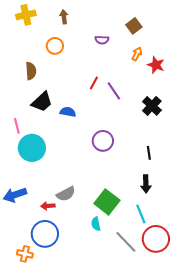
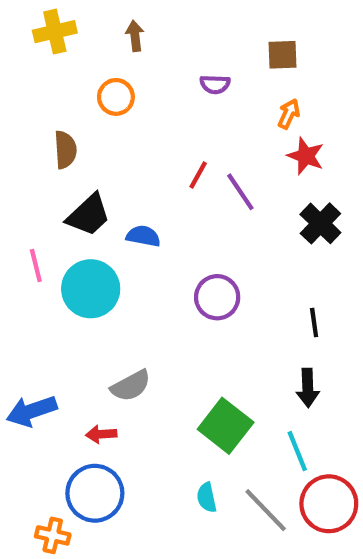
brown square: (134, 26) -> (282, 55), turned 35
red star: (156, 65) -> (306, 156), moved
cyan circle: (32, 148) -> (91, 289), moved
gray semicircle: (66, 194) -> (131, 386), moved
cyan semicircle: (96, 224) -> (207, 497), moved

